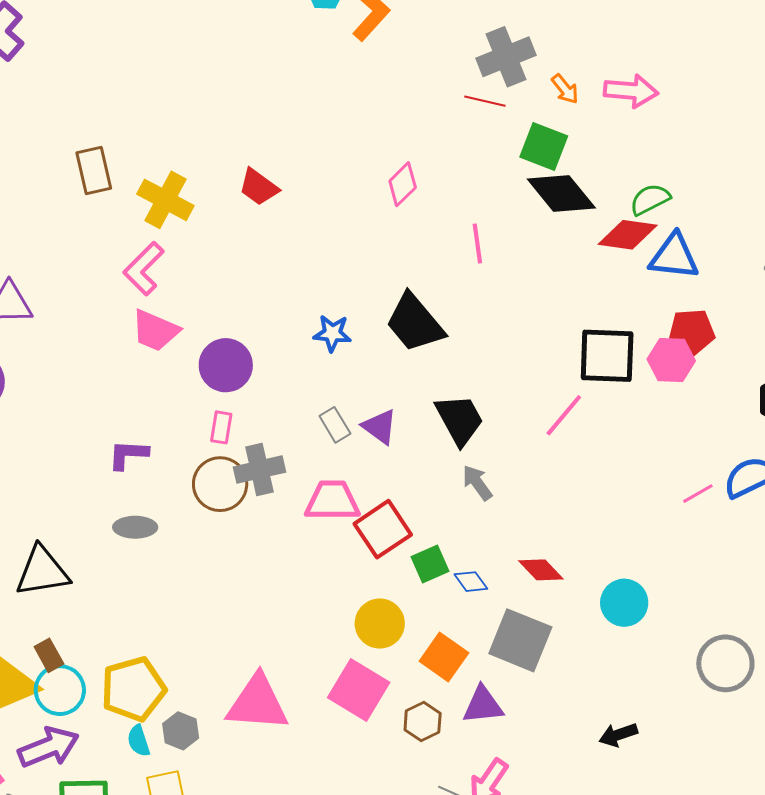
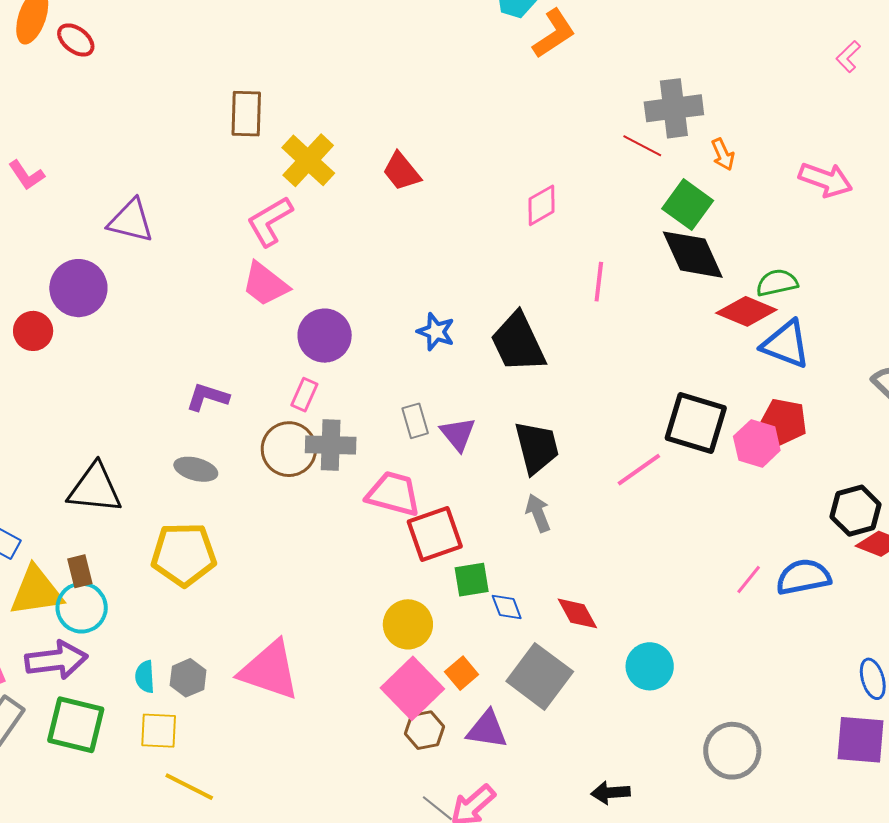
pink arrow: (631, 91) -> (826, 180), moved
pink line: (698, 494) -> (749, 579), turned -36
orange square: (444, 657) -> (462, 673), size x0.7
yellow pentagon: (133, 689) -> (184, 554), moved
pink square: (359, 690) -> (412, 688), moved

